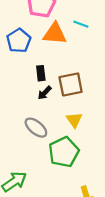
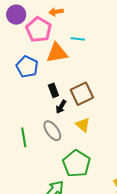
yellow triangle: (74, 120) -> (83, 125), moved
gray ellipse: (36, 128) -> (52, 131), moved, turned 30
green pentagon: (64, 152) -> (76, 164), moved

